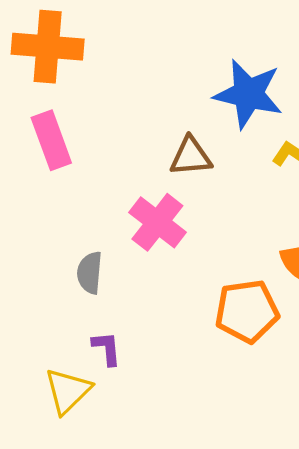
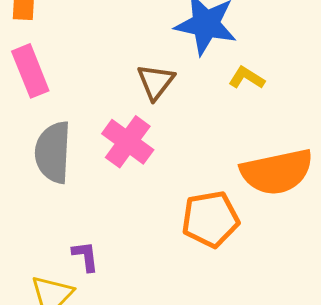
brown triangle: (191, 156) -> (156, 82), turned -45
gray semicircle: (90, 273) -> (53, 152), moved, size x1.6

